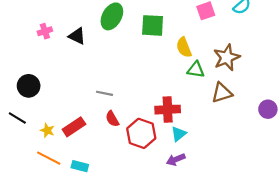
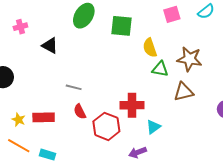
black triangle: (77, 36) -> (50, 46), moved
brown star: (227, 57) -> (190, 59), turned 30
red rectangle: (74, 127) -> (44, 117), turned 30
cyan triangle: (179, 134) -> (153, 127), moved

